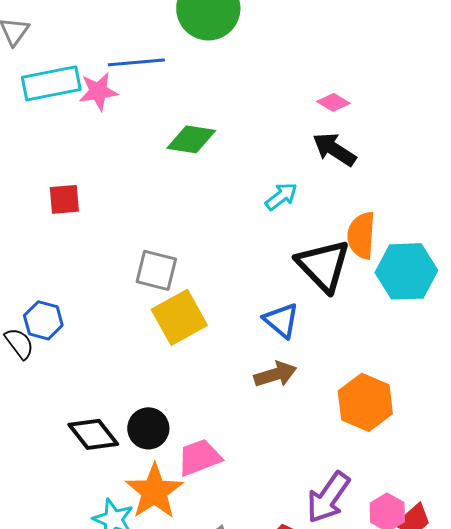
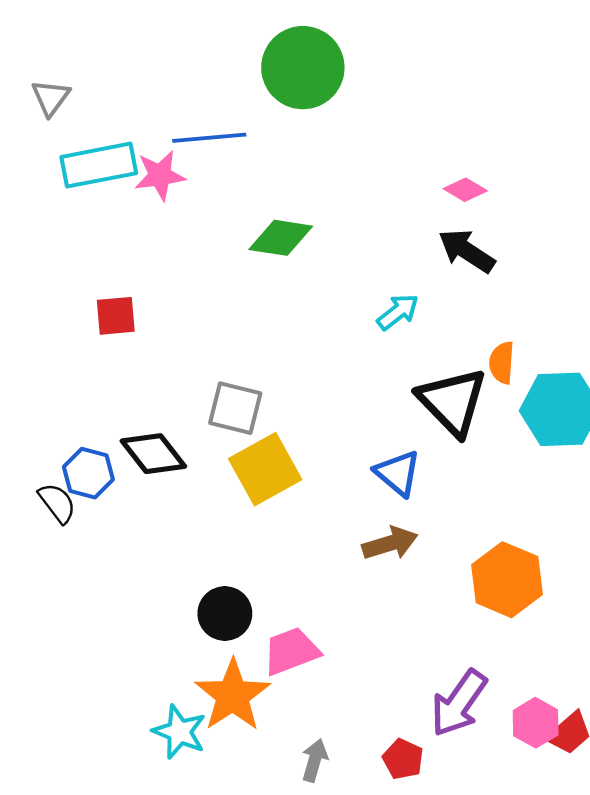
orange semicircle: (361, 235) -> (502, 363), size x0.7
black diamond: (93, 434) -> (153, 454), moved

